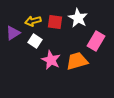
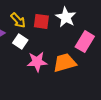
yellow arrow: (33, 21) -> (18, 20), turned -119
pink star: (51, 60) -> (37, 62), turned -30

